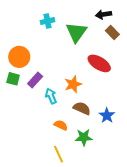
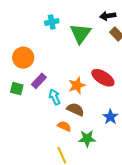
red ellipse: (99, 63) -> (103, 78), moved
green square: (13, 79) -> (17, 89), moved
brown semicircle: (82, 108) -> (75, 109), moved

